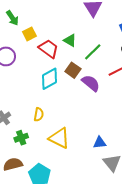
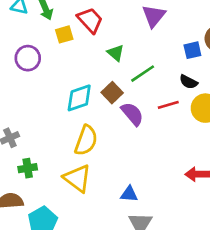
red trapezoid: (48, 49) -> (90, 20), moved
yellow semicircle: (39, 114) -> (86, 140), moved, size x1.6

